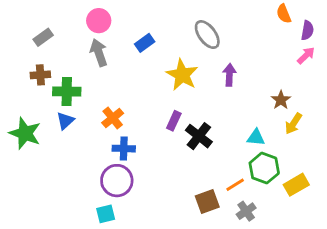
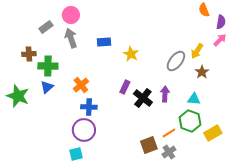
gray ellipse: (207, 35) -> (176, 61), moved, turned 75
gray rectangle: (43, 37) -> (46, 27), moved
blue rectangle: (145, 43) -> (104, 42), moved, turned 32
yellow star: (182, 75) -> (131, 54), size x0.7
purple arrow: (229, 75) -> (165, 94), moved
yellow arrow: (293, 124) -> (197, 51), moved
cyan triangle: (256, 137) -> (194, 99), moved
gray cross: (246, 211) -> (169, 152), moved

